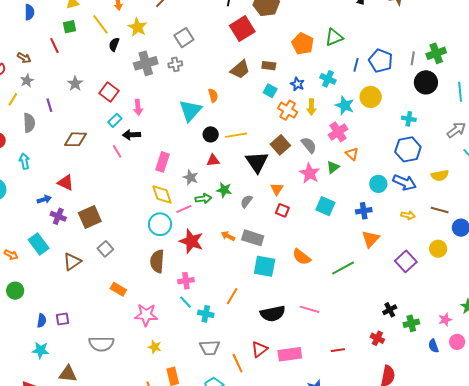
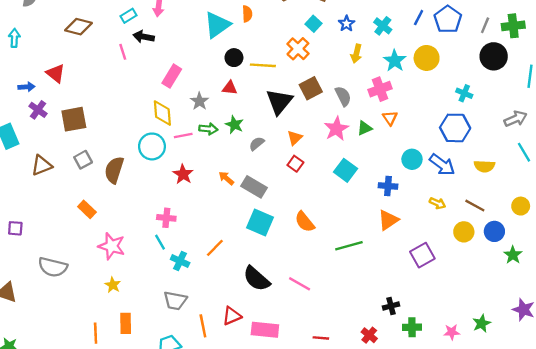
orange cross: (288, 110) -> (298, 49), moved
red star: (191, 241) -> (183, 174), size x0.7
yellow circle: (438, 249) -> (464, 232), moved
brown semicircle: (157, 261) -> (114, 170), moved
black semicircle: (273, 314) -> (256, 279), turned 40

